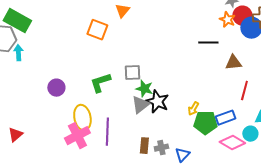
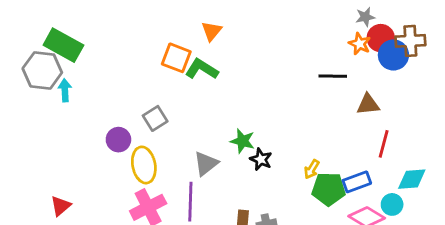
gray square: (132, 73) -> (155, 118), moved, turned -30
green L-shape: (100, 83) -> (202, 69), moved, turned 50
black star: (157, 102) -> (261, 159), size x0.7
gray triangle: (140, 105) -> (206, 164), moved
yellow ellipse: (82, 118) -> (144, 165), moved

